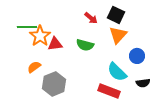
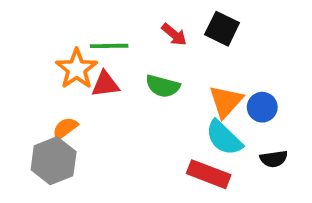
green line: (27, 27) -> (109, 46), moved
orange triangle: (118, 35) -> (226, 101), moved
gray hexagon: (54, 84) -> (54, 161), moved

